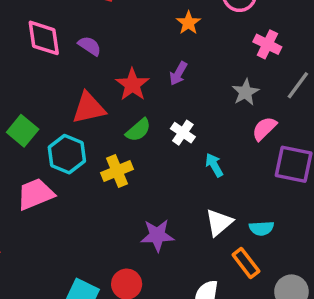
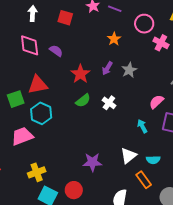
pink cross: (267, 44) -> (161, 43), moved
gray star: (245, 92) -> (129, 70), moved
red triangle: (89, 108) -> (38, 85), moved
green square: (23, 131) -> (16, 99), turned 30
cyan arrow: (214, 165) -> (142, 126), moved
yellow cross: (117, 171) -> (37, 172), moved

